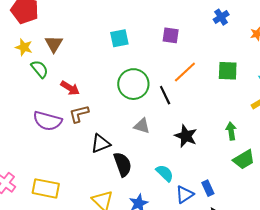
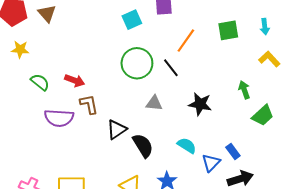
cyan square: (119, 38) -> (132, 20), moved
brown triangle: (54, 44) -> (47, 13), moved
green semicircle: (40, 69) -> (40, 82), moved
brown L-shape: (79, 114) -> (89, 104), turned 105

